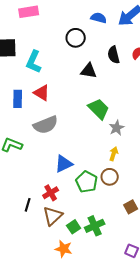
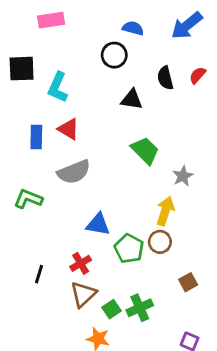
blue semicircle: (99, 18) -> (133, 28), moved
gray star: (117, 128) -> (183, 176), moved
yellow arrow: (114, 154) -> (165, 211), size x1.5
blue triangle: (64, 164) -> (98, 224), turned 36
black line: (28, 205) -> (39, 274), moved

